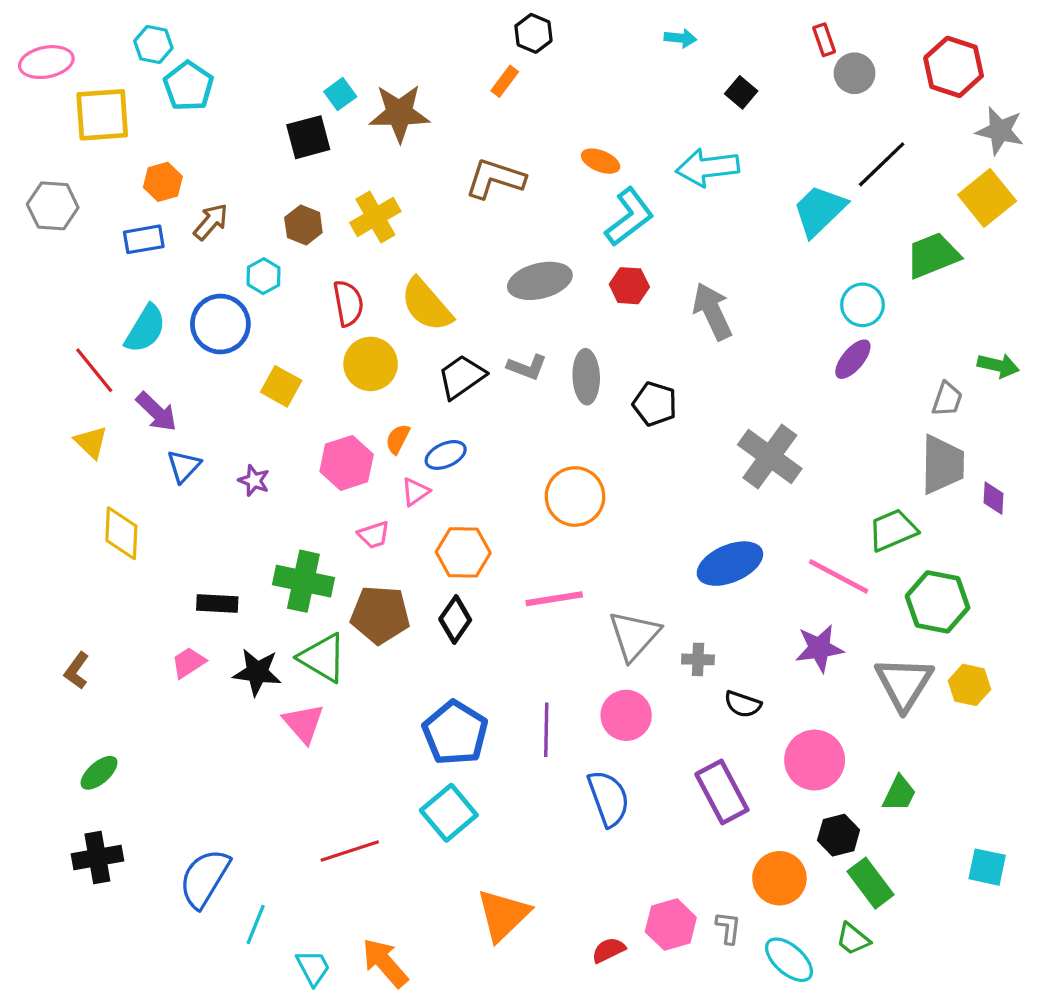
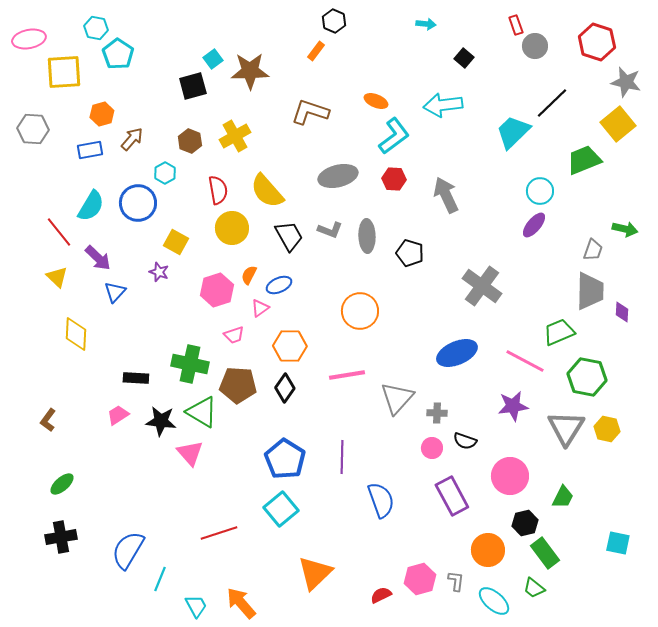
black trapezoid: (462, 377) -> (289, 236), turned 96
purple star: (254, 481) -> (159, 272), moved
pink circle: (626, 715) -> (432, 448), moved, size x0.7

